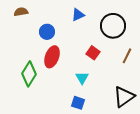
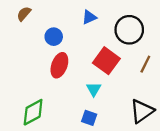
brown semicircle: (21, 12) -> (24, 14), turned -40
red square: (93, 53) -> (106, 61), size x1.6
green diamond: (29, 74) -> (33, 112), moved, turned 30

